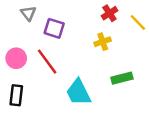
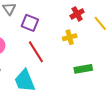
red line: (47, 62) -> (36, 52), moved
cyan trapezoid: (78, 92) -> (25, 81), moved

